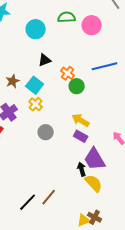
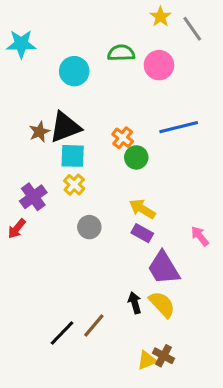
black triangle: (45, 60) -> (65, 127), moved, size x1.6
brown star: (13, 81) -> (39, 132), moved
cyan square: (35, 85) -> (73, 156), turned -36
black arrow: (82, 169) -> (135, 303), moved

